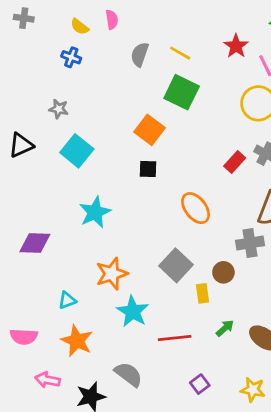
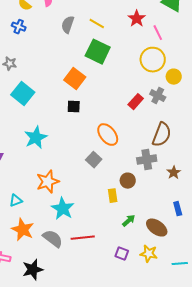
gray square: (176, 265) -> (94, 160), moved, size x0.7
red line: (175, 338) -> (83, 238), moved
gray semicircle: (128, 374) -> (53, 239), moved
purple square: (200, 384) -> (122, 254), moved, turned -32
yellow star: (253, 390) -> (149, 254), moved

